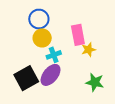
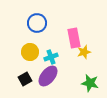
yellow circle: (42, 38) -> (30, 52), moved
black square: (26, 78) -> (25, 79), size x0.6

